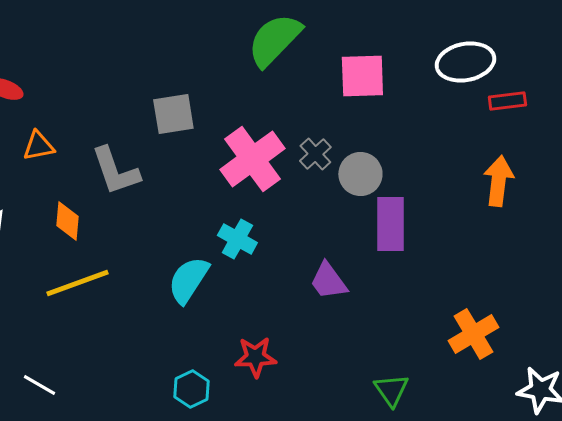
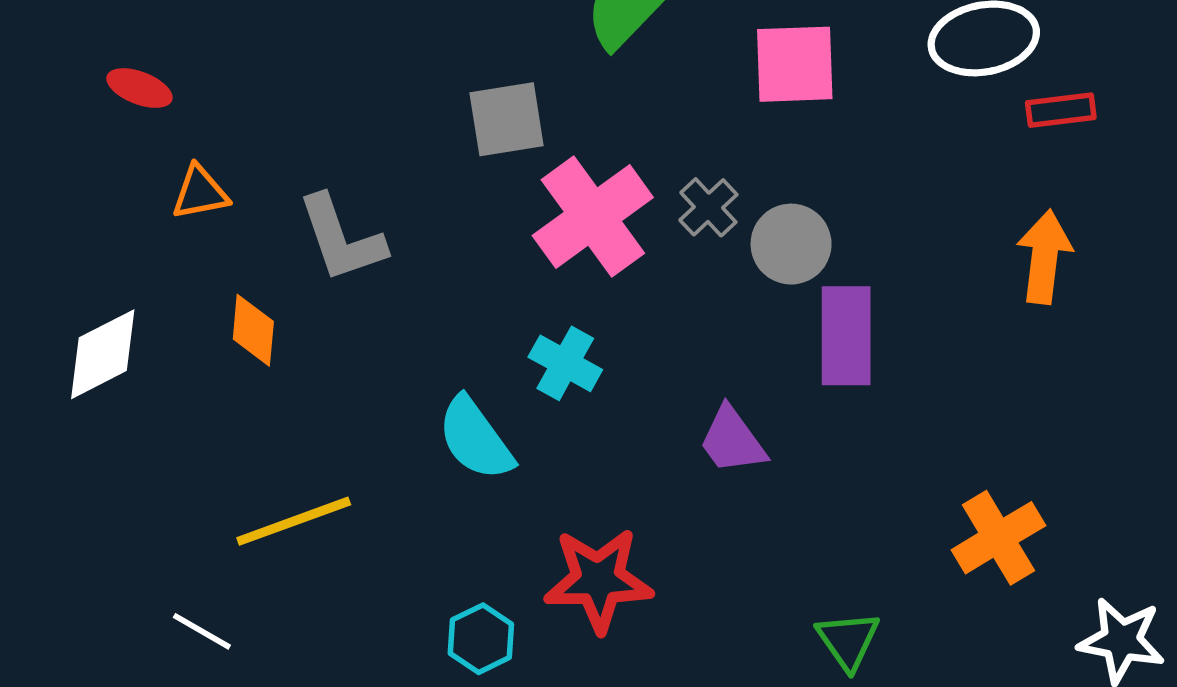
gray square: (173, 114) -> (507, 119), moved
cyan semicircle: (188, 280) -> (475, 439), turned -69
yellow line: (77, 283) -> (294, 521), moved
red star: (255, 357) -> (598, 580), size x1.4

